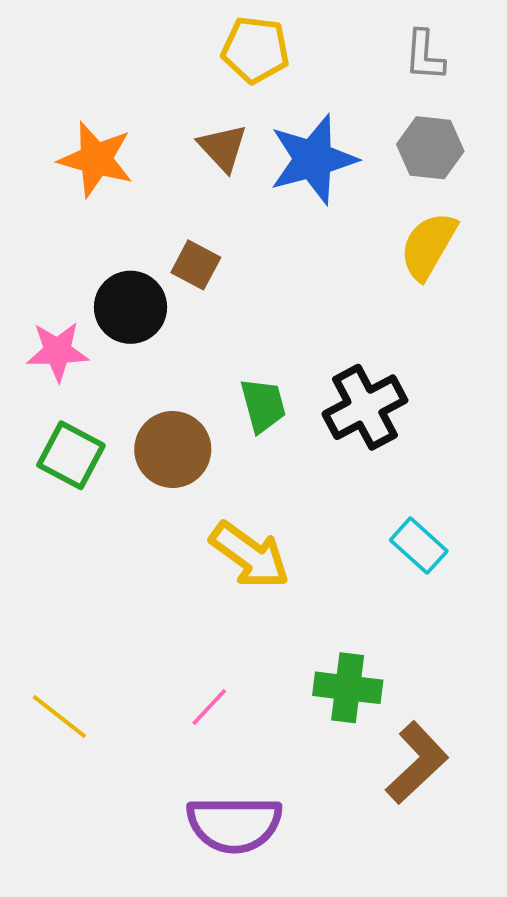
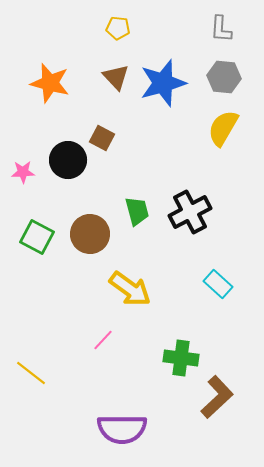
yellow pentagon: (255, 50) -> (118, 28), moved, size x0.7
pink star: (57, 351) -> (23, 172), moved, size x0.7
pink line: (209, 707) -> (103, 340), moved

